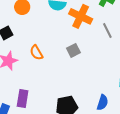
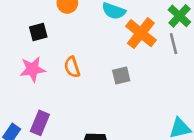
gray line: (107, 30) -> (174, 44), moved

